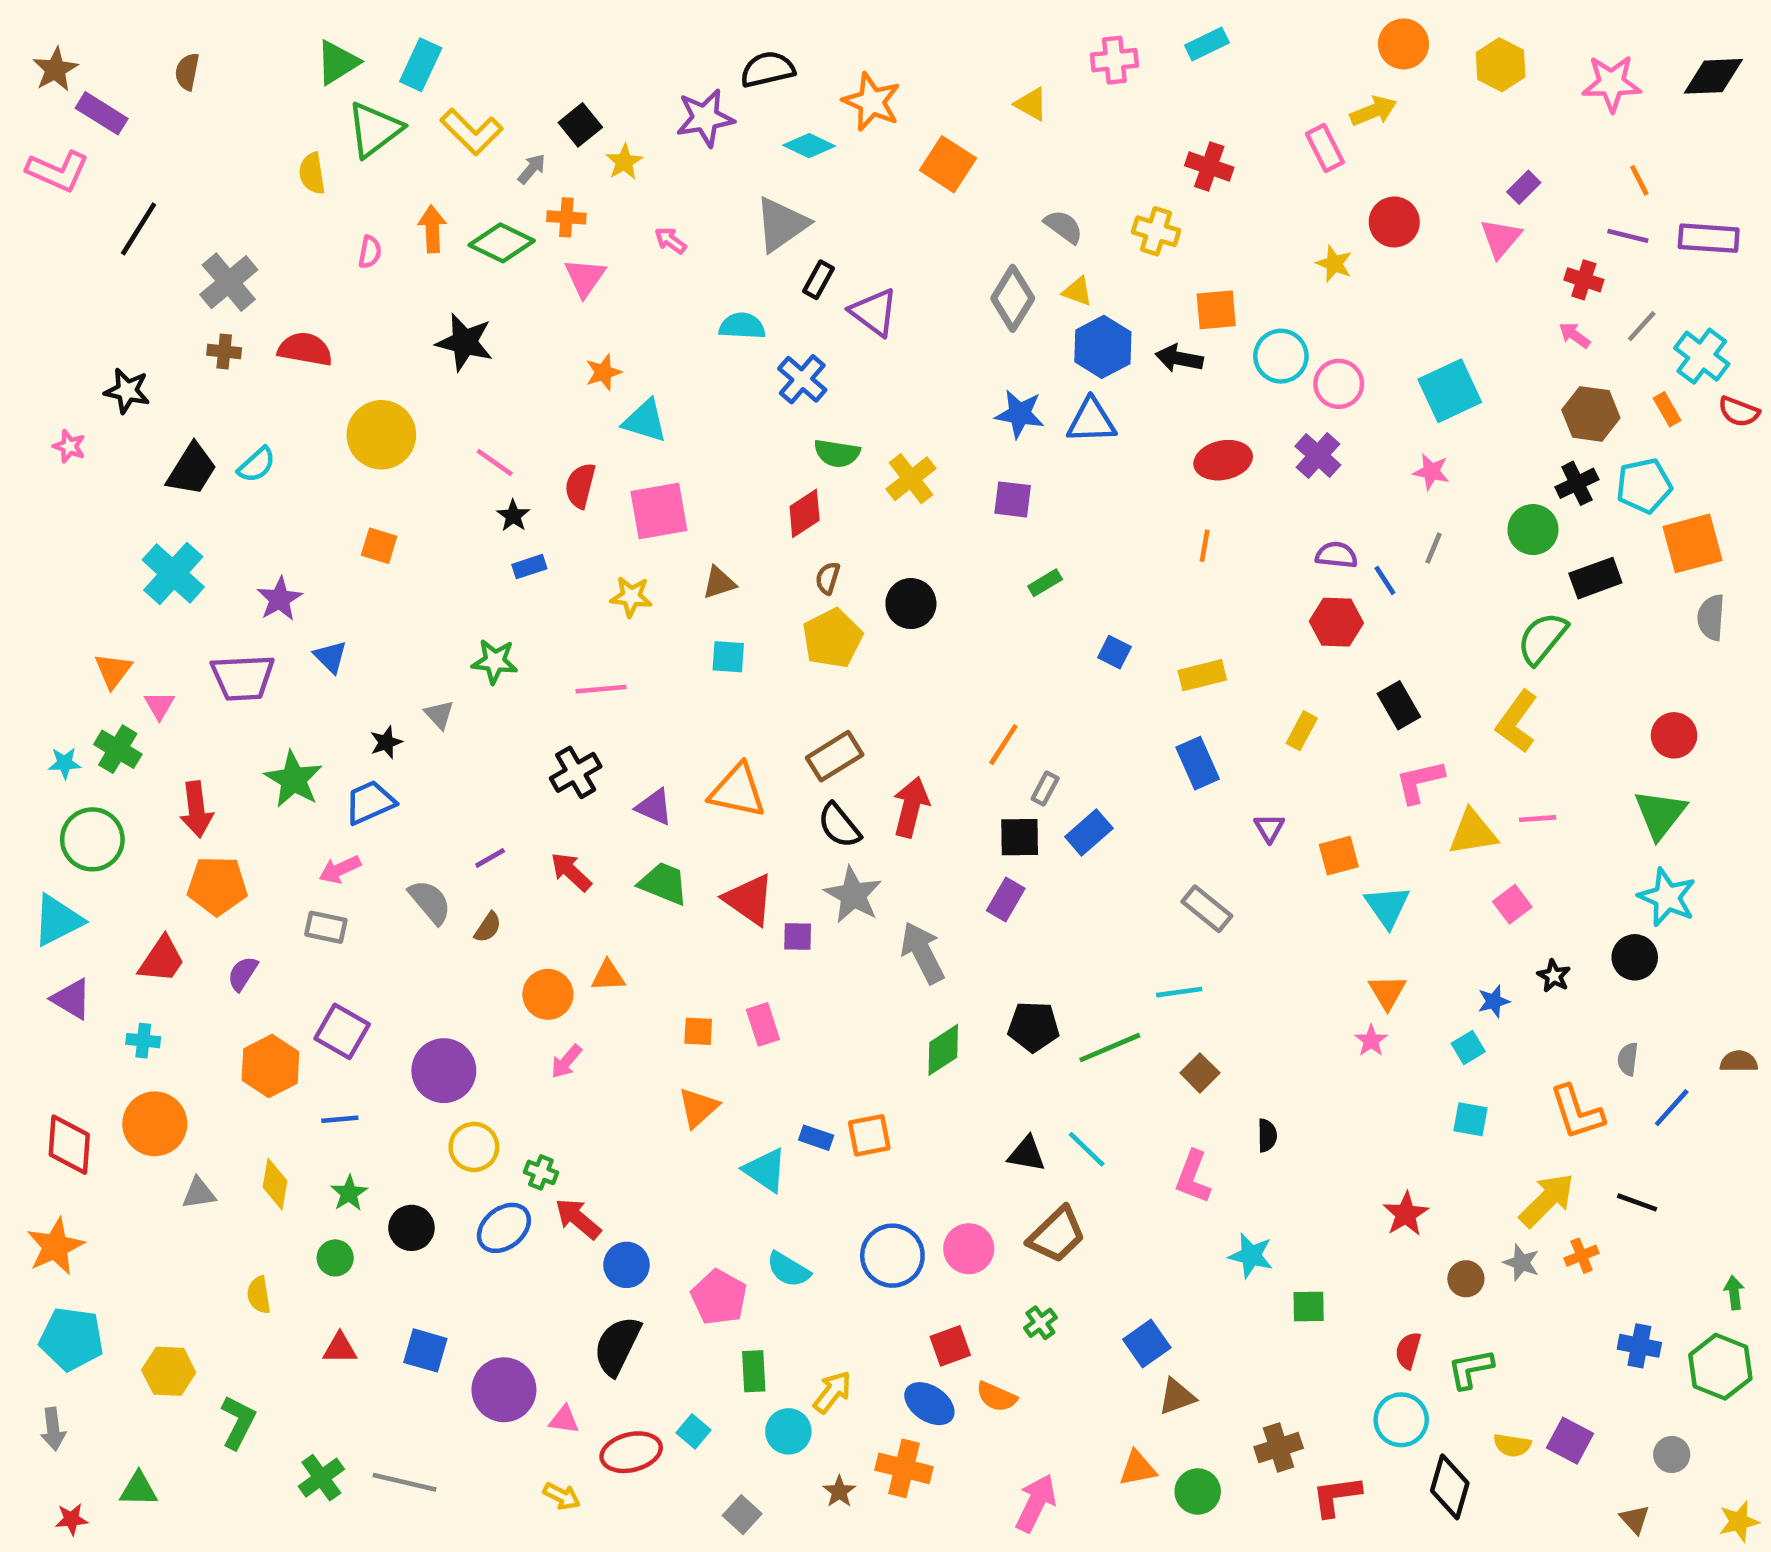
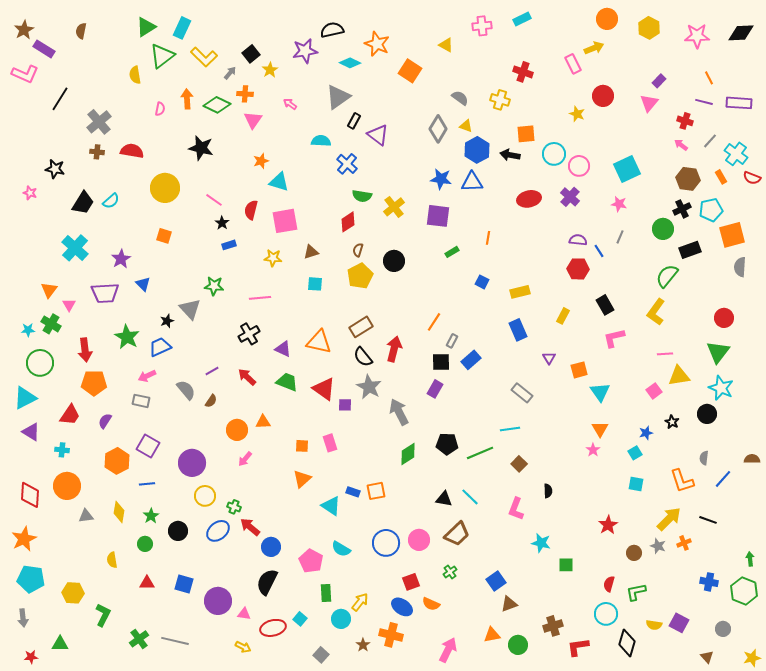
purple square: (1013, 499) -> (438, 216), size x1.4
orange line: (1205, 546) -> (488, 238), moved
gray triangle: (439, 715) -> (190, 309), size x1.6
yellow triangle: (1473, 832) -> (679, 376), moved

